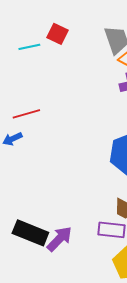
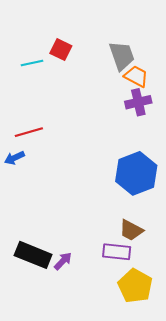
purple arrow: (59, 239) -> (63, 261), size x0.7

